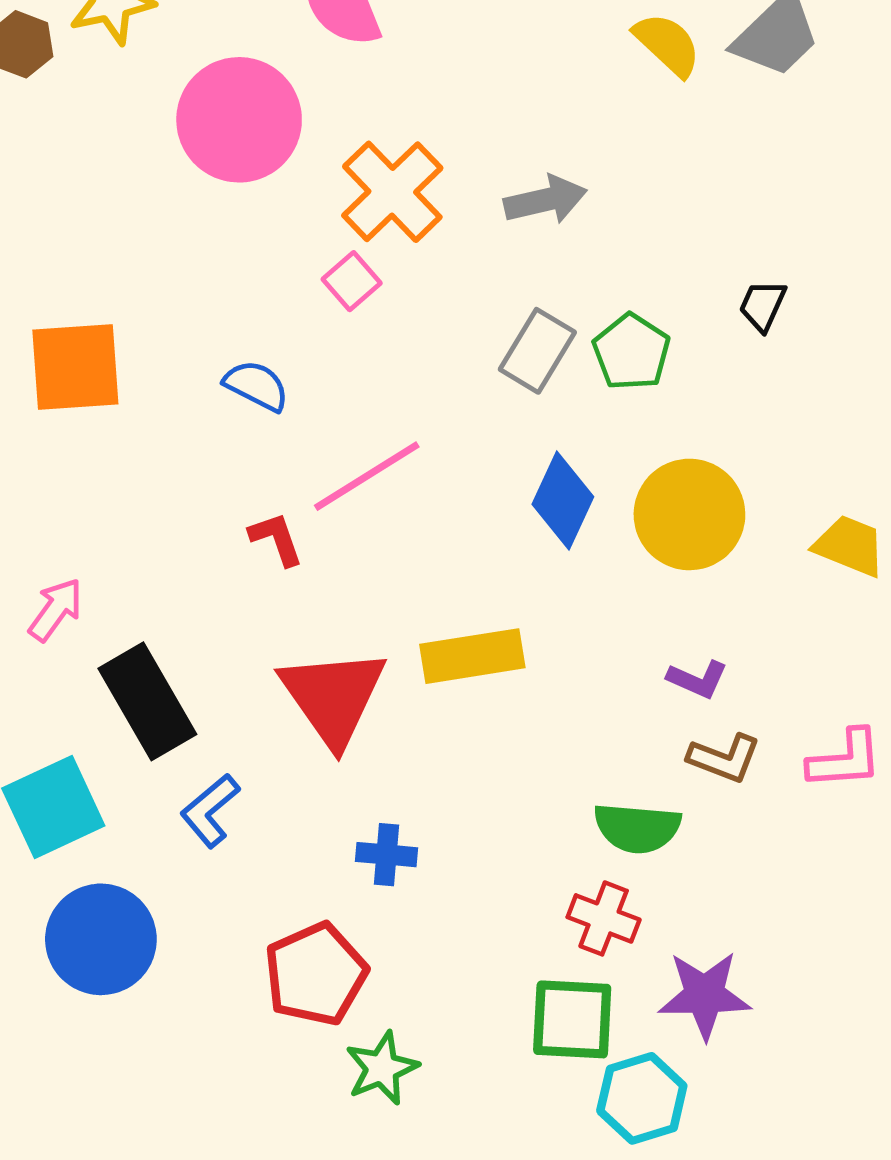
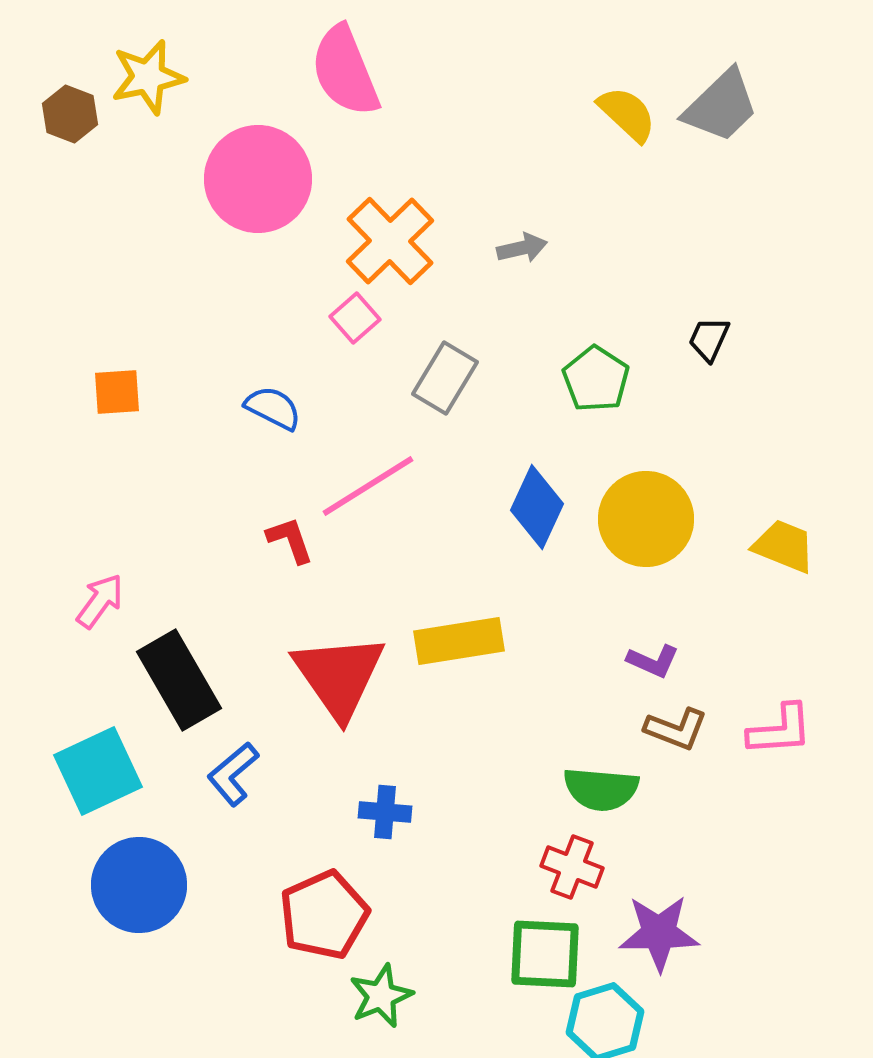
gray arrow: (546, 200) -> (522, 248), size x0.7
gray rectangle: (537, 351) -> (445, 378), moved
orange square: (75, 367) -> (117, 392), size x0.6

